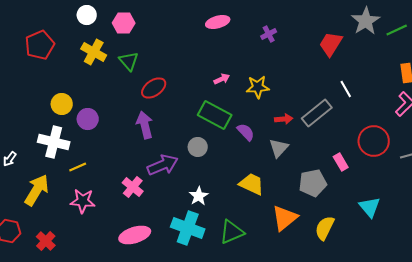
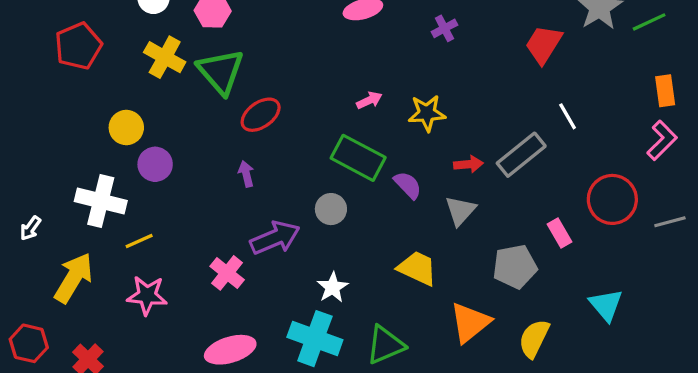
green triangle: (129, 61) -> (221, 72), size x1.5
yellow circle: (62, 104) -> (126, 127), moved
purple arrow: (145, 125) -> (246, 174), size x0.6

